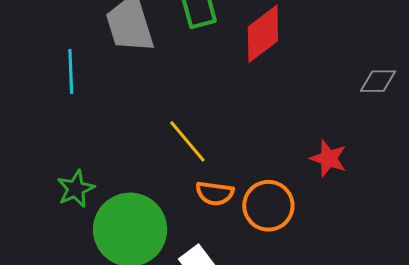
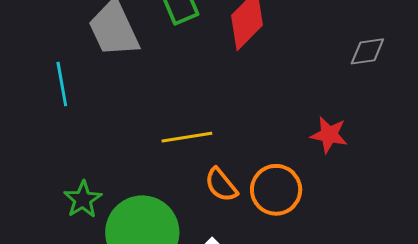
yellow line: (187, 141) -> (187, 137), turned -51
orange semicircle: (215, 193) -> (221, 185), turned 51

